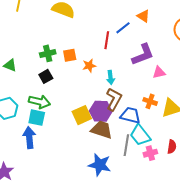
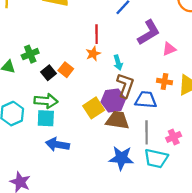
red line: (107, 40) -> (97, 34), moved
green cross: (48, 53) -> (30, 54), moved
orange square: (70, 55) -> (66, 70), moved, turned -32
cyan trapezoid: (140, 135) -> (156, 158), moved, turned -30
blue arrow: (29, 138) -> (57, 144), moved, turned -65

